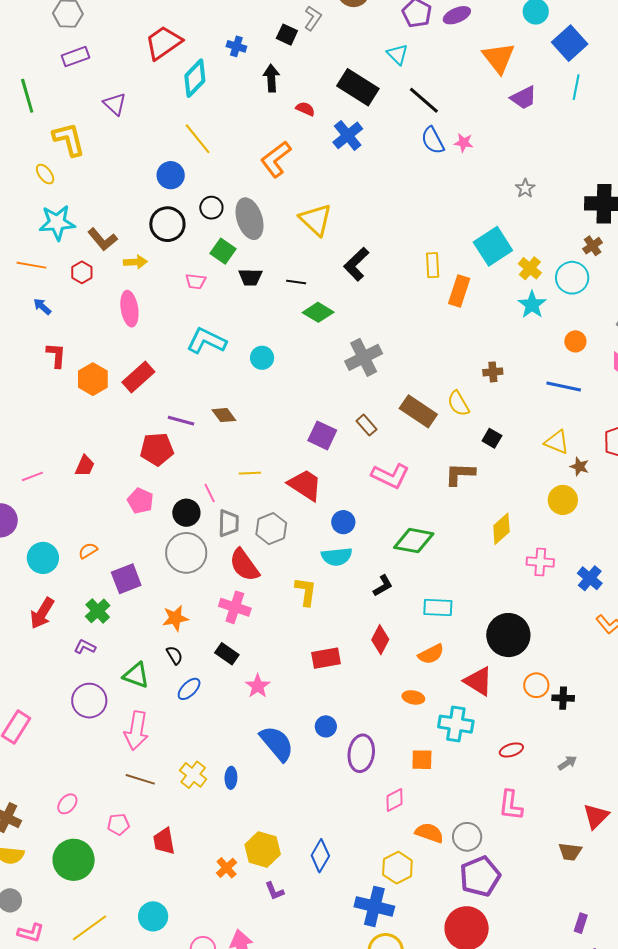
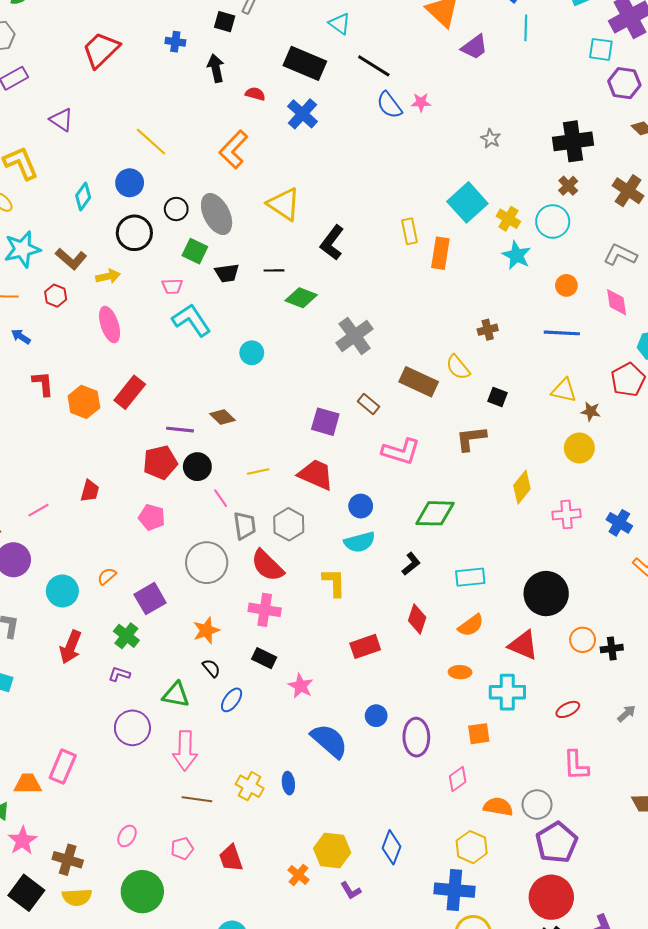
cyan diamond: (195, 78) -> (83, 197), moved, size x0.7
cyan L-shape: (206, 341) -> (191, 320), moved, turned 39
black circle: (186, 513) -> (197, 467), moved

